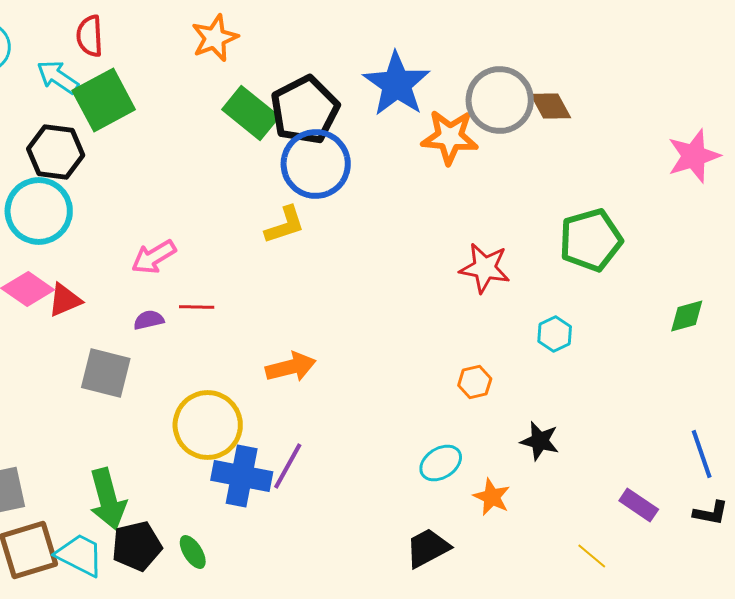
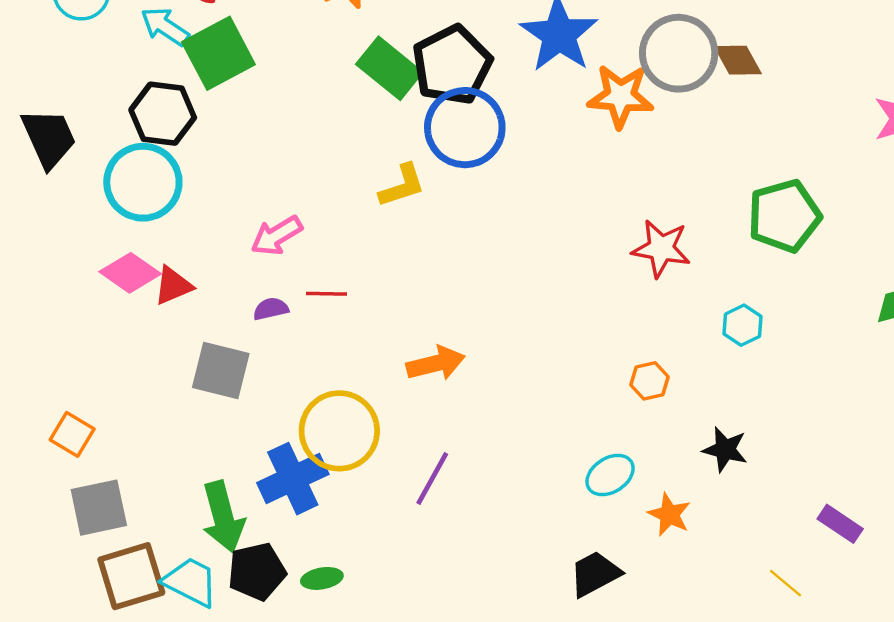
yellow L-shape: (285, 225) -> (402, 186), moved
blue cross: (242, 476) -> (293, 479), moved, turned -36
green ellipse: (193, 552) -> (322, 578), turned -68

